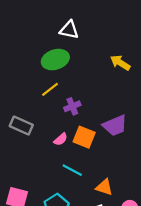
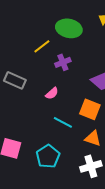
green ellipse: (55, 60) -> (69, 28), moved, turned 30
orange square: (84, 137) -> (90, 109), moved

